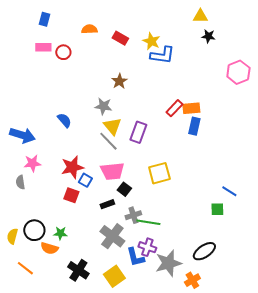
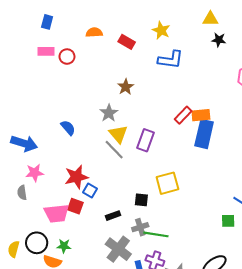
yellow star: (151, 41) -> (161, 30), moved
gray star: (103, 106) -> (109, 113), turned 30
blue rectangle: (194, 126) -> (204, 134), size x1.5
pink trapezoid: (112, 171) -> (57, 214), moved
black square: (124, 189) -> (141, 200), moved, turned -32

